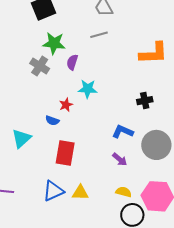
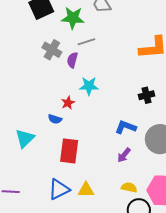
gray line: (99, 35) -> (86, 42), moved
green star: (54, 43) -> (73, 18), moved
gray cross: (40, 66) -> (52, 50), moved
purple arrow: (120, 159) -> (124, 155), turned 91

